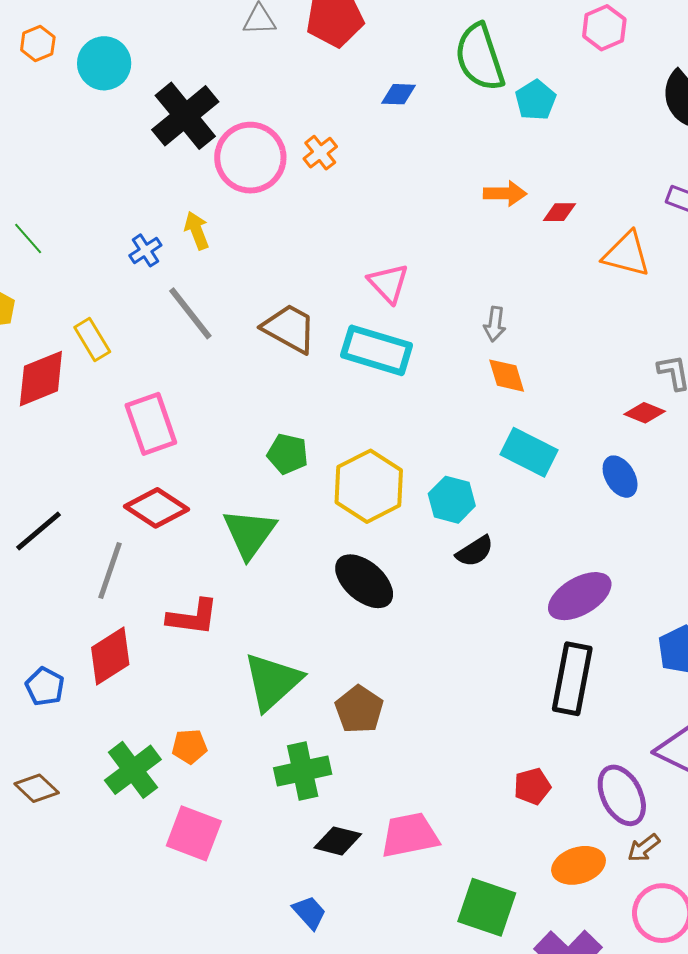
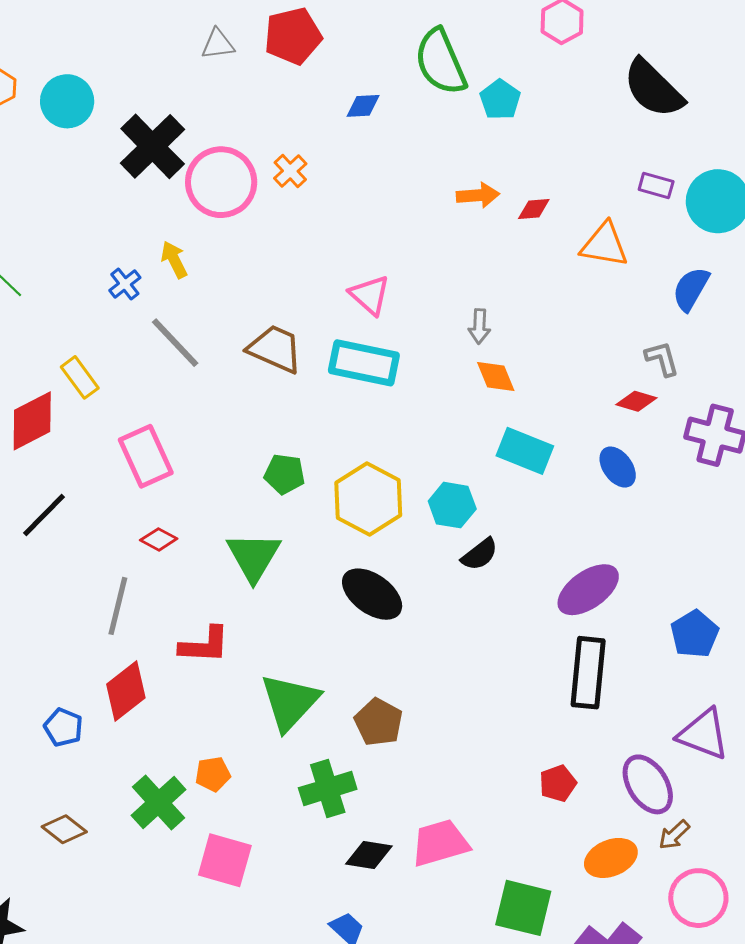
red diamond: (156, 508) -> (159, 539), size x0.6
black line: (39, 531) -> (44, 515), moved

